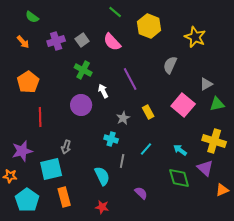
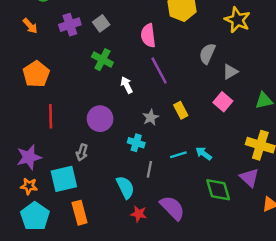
pink semicircle: (112, 42) -> (148, 36), moved, turned 36
gray triangle: (206, 84) -> (230, 72), moved
purple circle: (81, 105) -> (100, 119), moved
pink square: (183, 105) -> (223, 102), size x0.7
cyan line: (146, 149) -> (178, 155), turned 32
cyan arrow: (180, 150) -> (204, 154), moved
orange star: (10, 176) -> (29, 186), moved
purple semicircle: (141, 193) -> (172, 208), size x1.6
red star: (102, 207) -> (139, 214), moved

